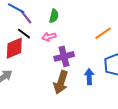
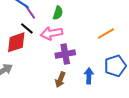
pink arrow: (49, 37) -> (52, 33), size x1.5
brown arrow: (61, 82) -> (60, 80), size x0.7

